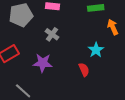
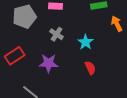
cyan star: (96, 50) -> (86, 42), moved

